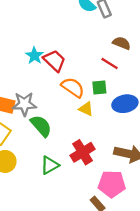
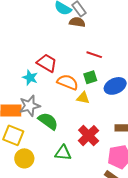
brown semicircle: (122, 43) -> (77, 22), moved
cyan star: (34, 56) -> (30, 78), moved
green triangle: (50, 165) -> (63, 153), turned 48

